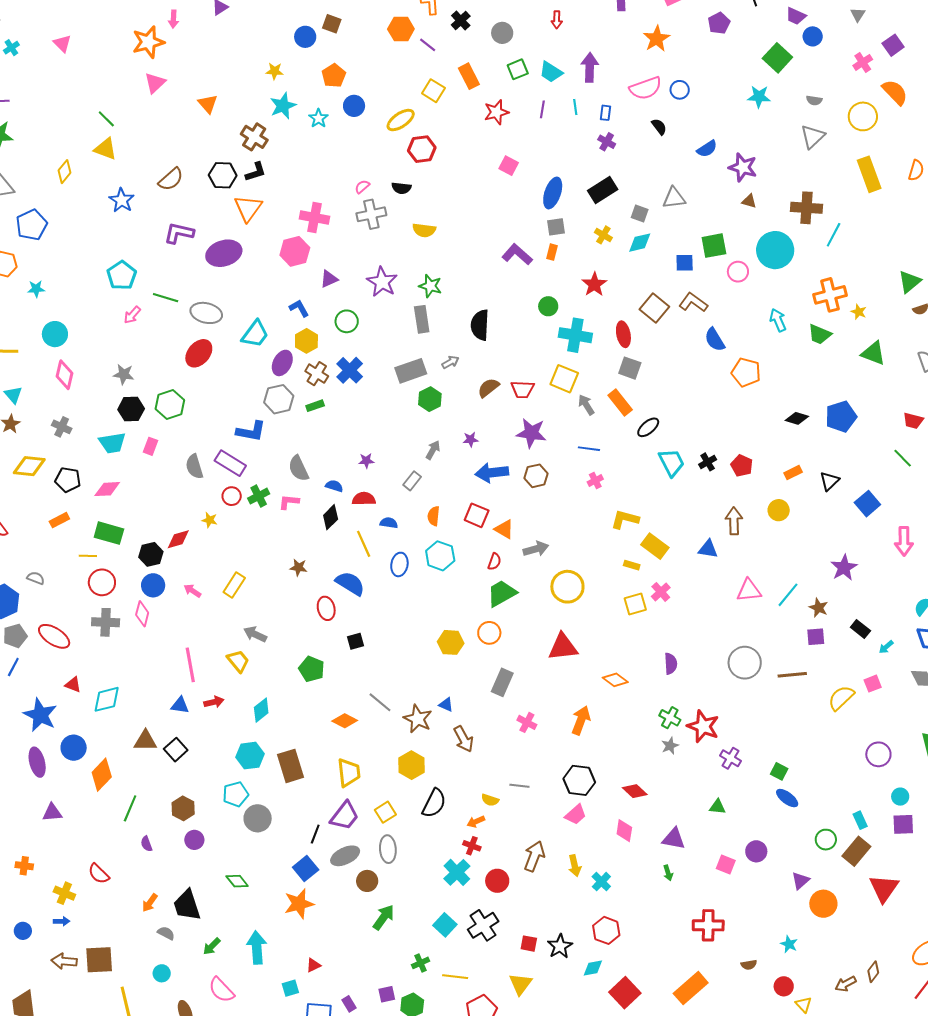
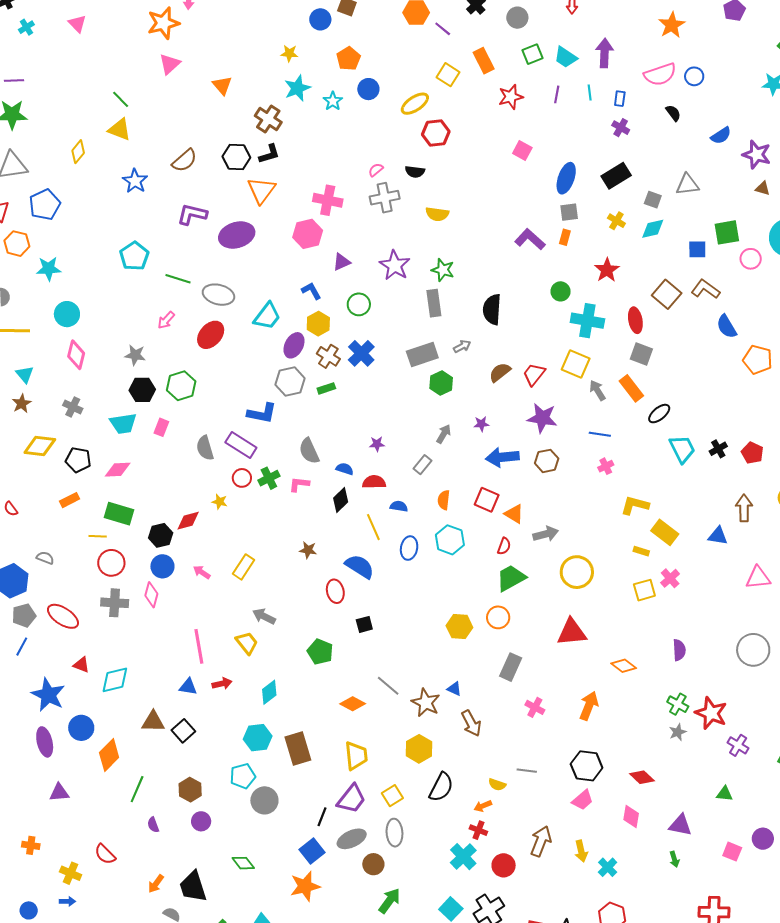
cyan star: (36, 289) -> (49, 269), size x1.4
pink arrow: (132, 315) -> (166, 320), moved
red trapezoid: (523, 389) -> (534, 374), turned 125

